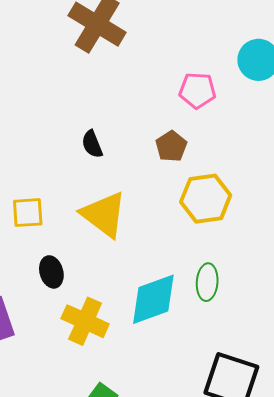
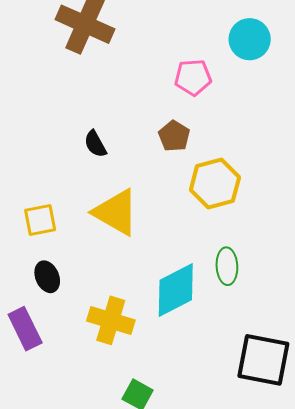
black ellipse: (51, 272) -> (47, 277), moved

